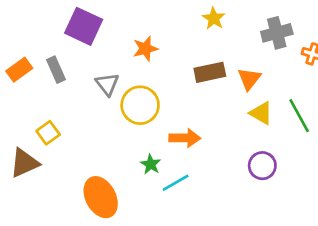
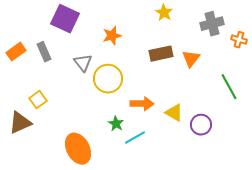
yellow triangle: (261, 113) -> (174, 113), moved

